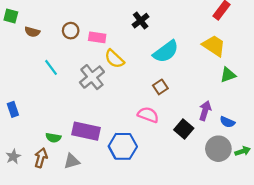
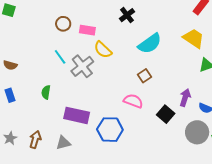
brown semicircle: (32, 32) -> (10, 65), moved
cyan line: (51, 67) -> (60, 57), moved
green semicircle: (53, 138) -> (46, 92), moved, turned 88

